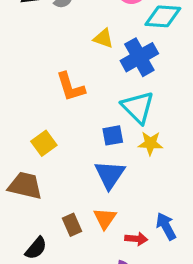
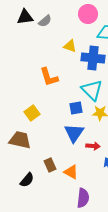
blue cross: (139, 57) -> (93, 58), turned 35
orange triangle: (105, 218) -> (71, 172), moved, turned -35
red arrow: (136, 239) -> (93, 146), moved

